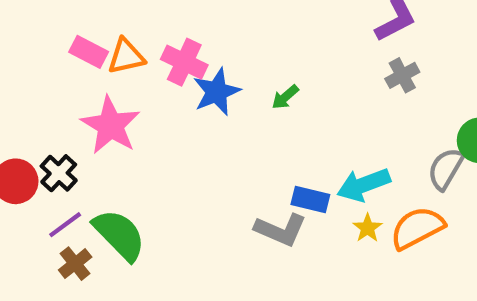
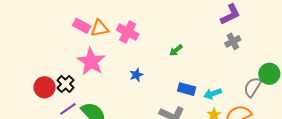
blue star: (217, 92) -> (136, 75), moved, size x0.6
cyan arrow: (364, 185) -> (213, 94), size x0.7
blue rectangle: (310, 199) -> (187, 89), moved

